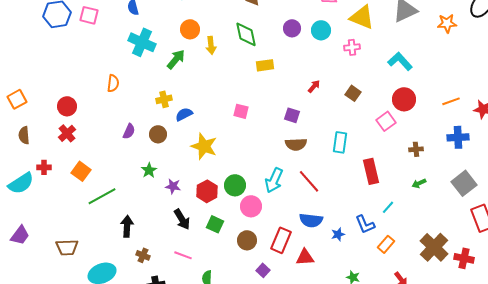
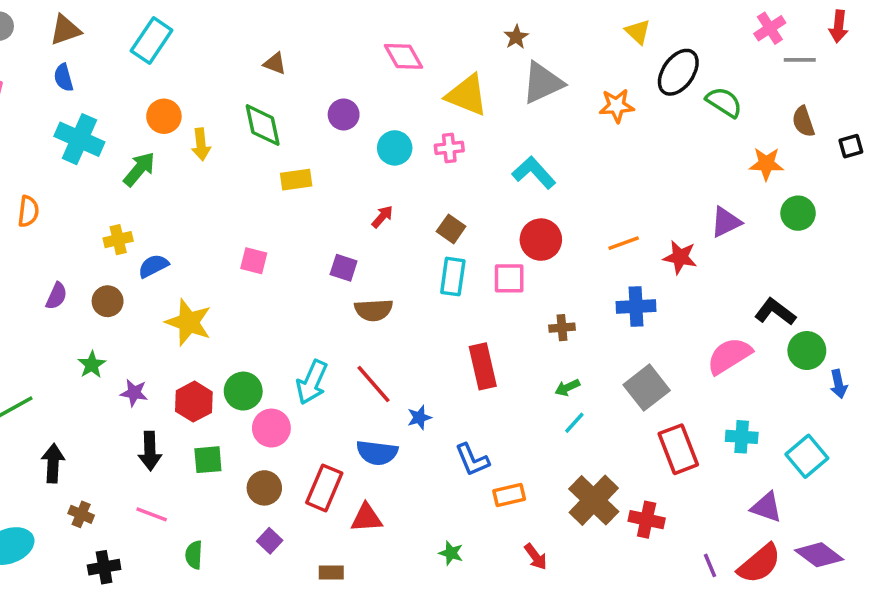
cyan circle: (321, 30) -> (395, 148), moved
pink square: (386, 121) -> (509, 278), turned 36
cyan rectangle: (340, 142) -> (453, 277), moved
brown semicircle: (296, 144) -> (374, 310), moved
cyan line: (388, 207) -> (574, 423), moved
black arrow: (182, 219) -> (150, 451), turned 30
green square: (215, 224) -> (208, 460), turned -30
blue star: (338, 234) -> (419, 417), moved
orange rectangle: (386, 244) -> (509, 495), turned 36
purple square: (263, 270) -> (270, 541), moved

